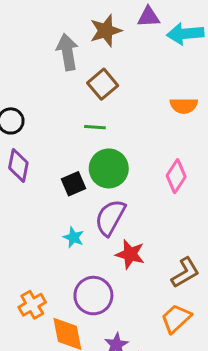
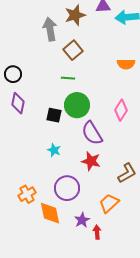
black square: (73, 184) -> (54, 115), turned 35
purple semicircle: (110, 217) -> (92, 133), moved, turned -60
orange trapezoid: (176, 319) -> (109, 203), moved

